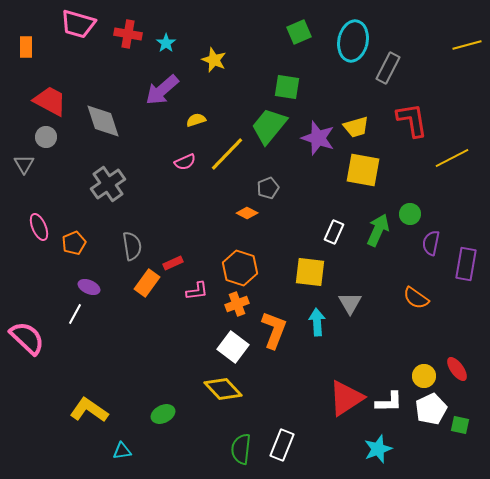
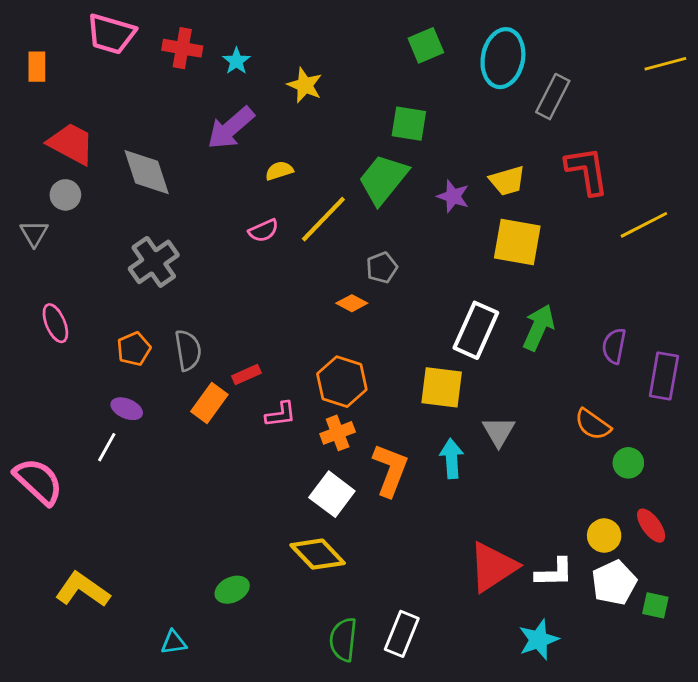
purple star: (318, 138) -> (453, 196), size x0.7
green circle: (410, 214) -> (628, 463), moved
white rectangle: (334, 232) -> (476, 330), size x1.6
orange pentagon: (74, 243) -> (134, 349), moved
yellow L-shape: (89, 410) -> (83, 590), moved

